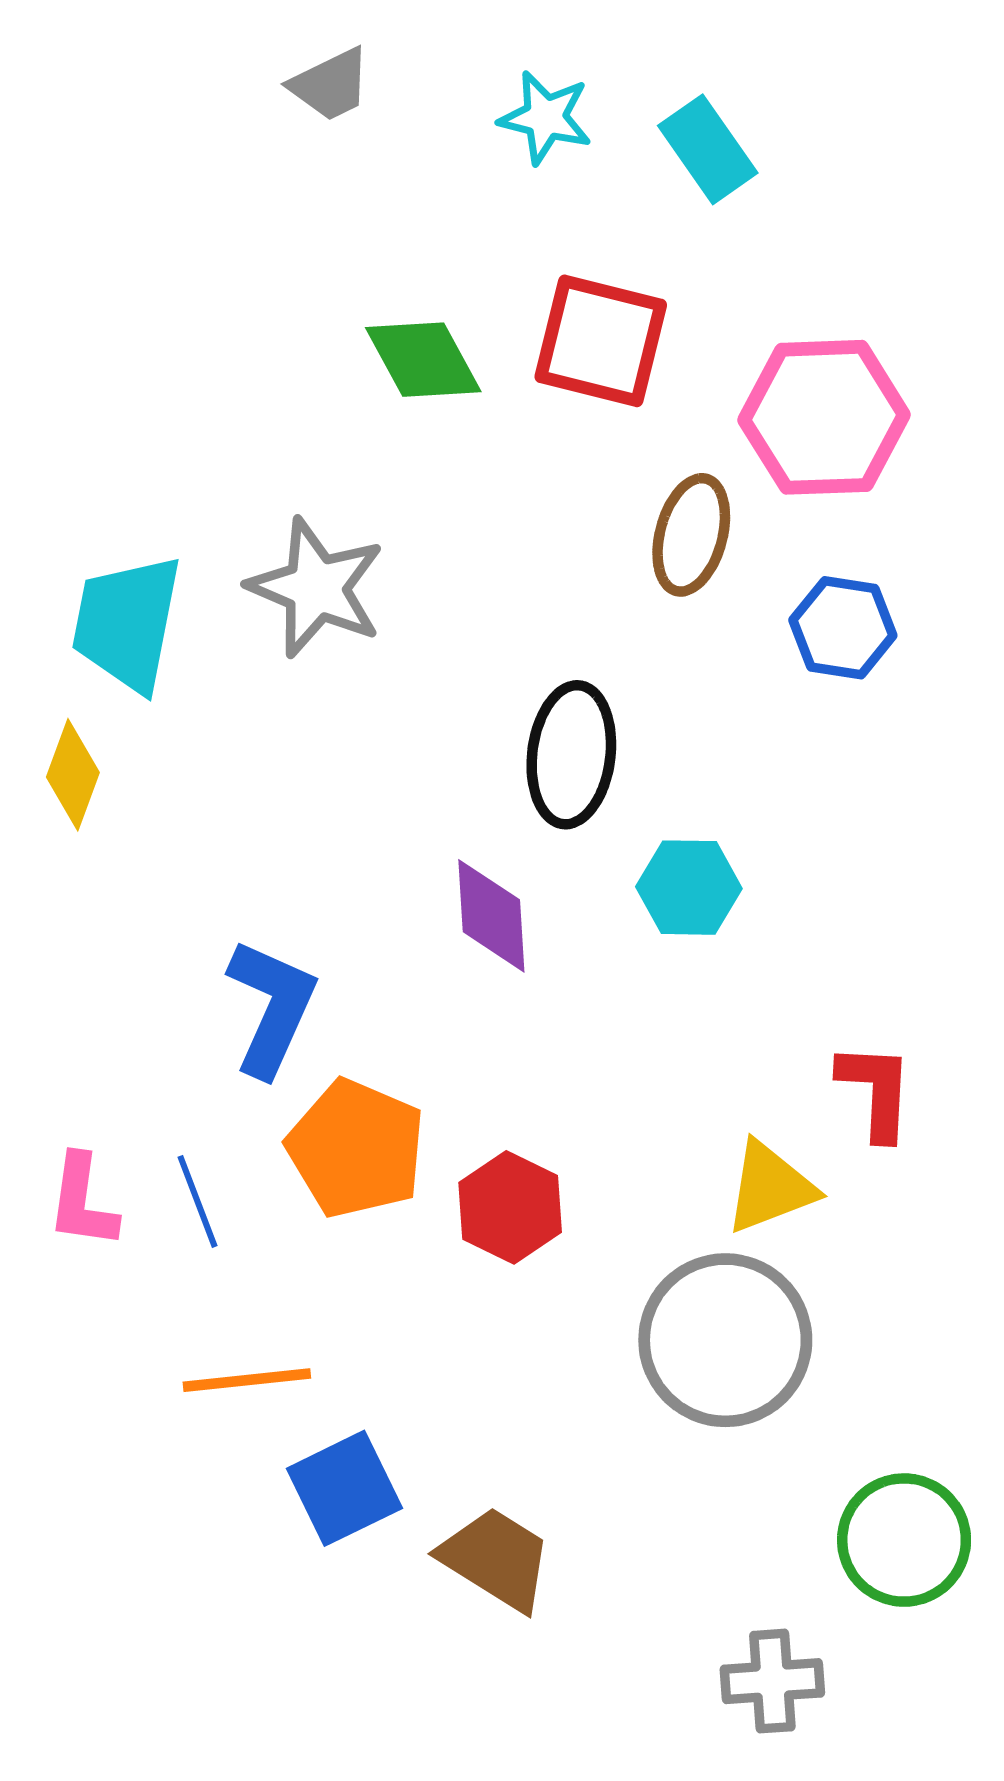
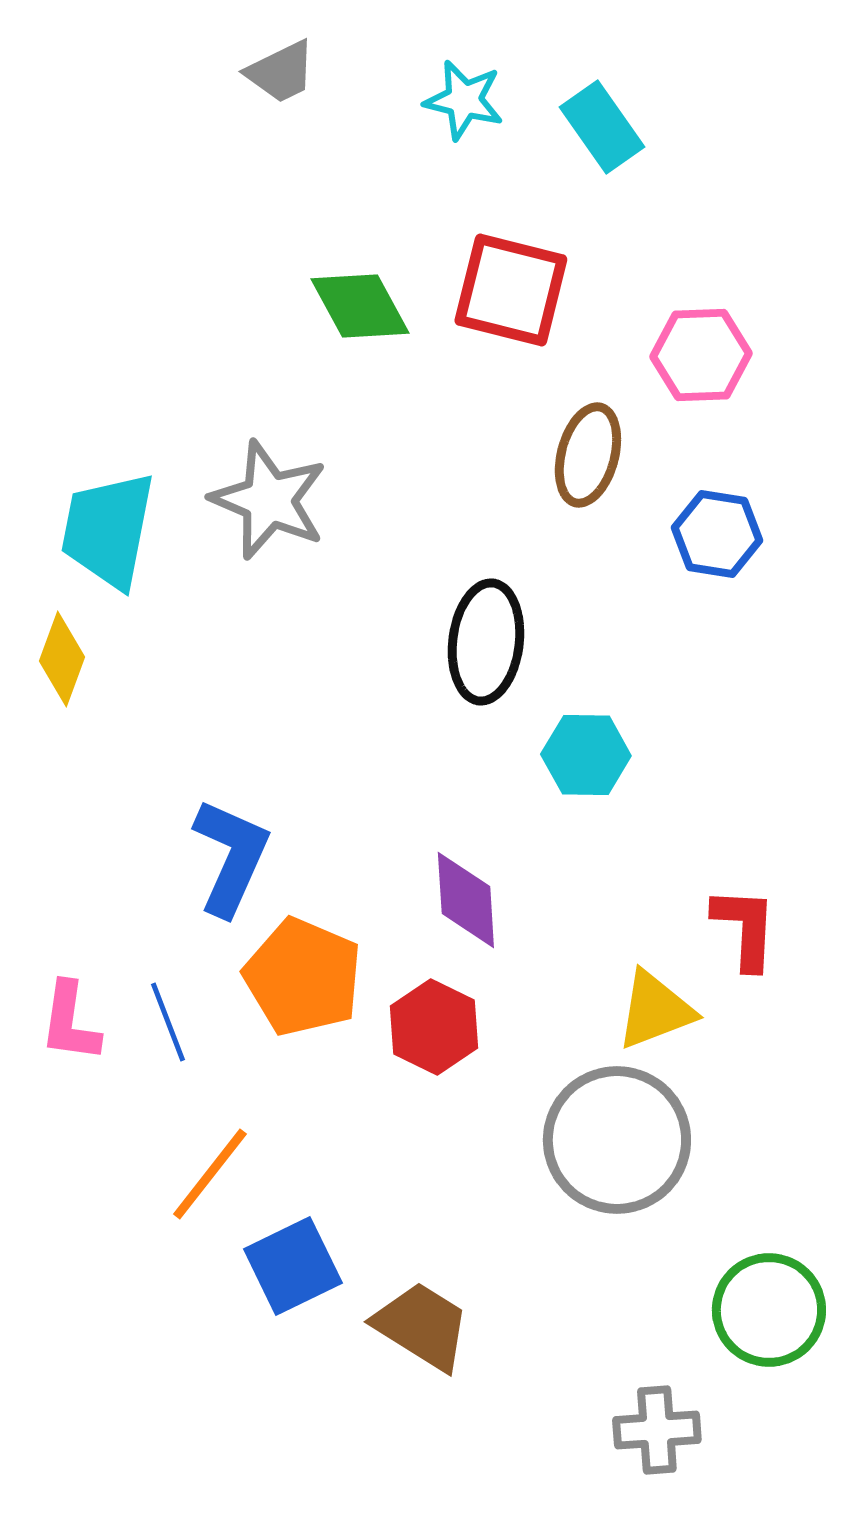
pink hexagon: (824, 417) -> (701, 355), size x0.7
purple diamond: (491, 916) -> (466, 900), moved
orange line: (247, 1380) -> (210, 1174), turned -46

